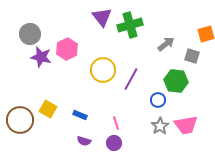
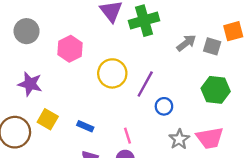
gray square: (192, 56) -> (212, 46), moved
purple star: (41, 57) -> (30, 84), moved
green hexagon: (176, 81) -> (216, 90), moved
blue circle: (158, 100) -> (164, 106), moved

